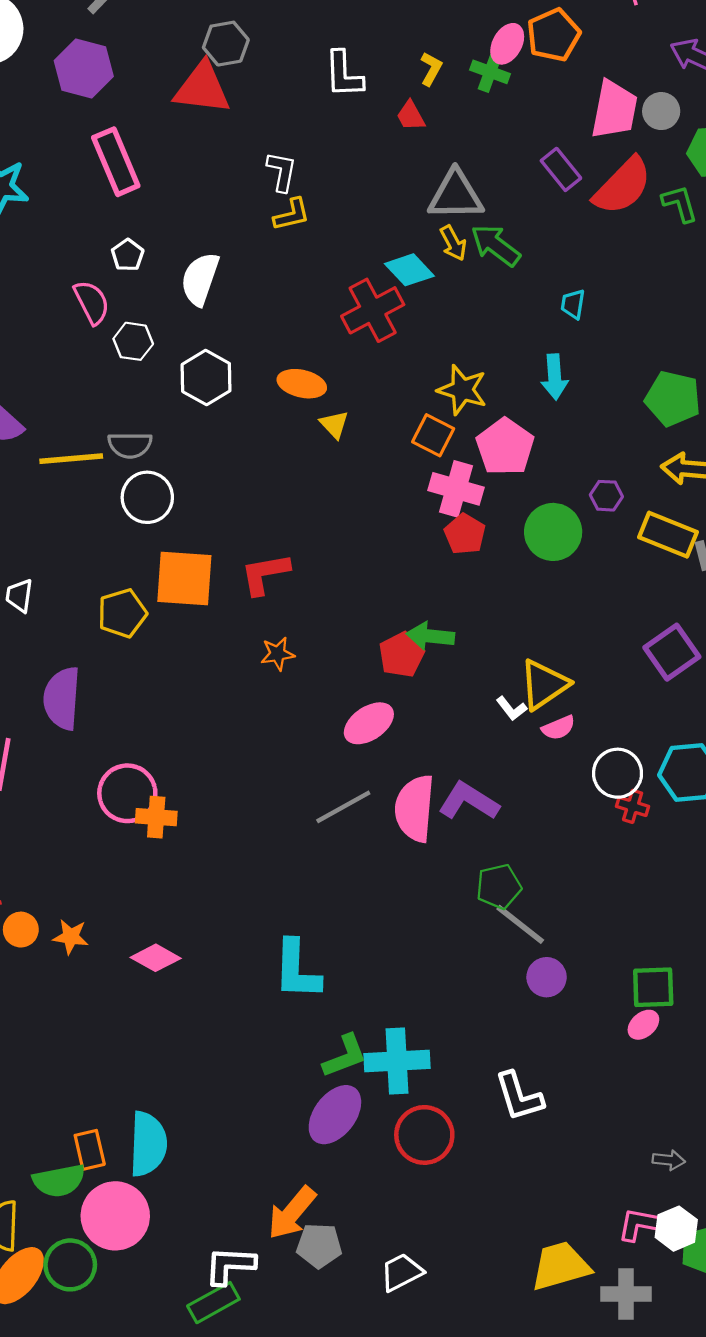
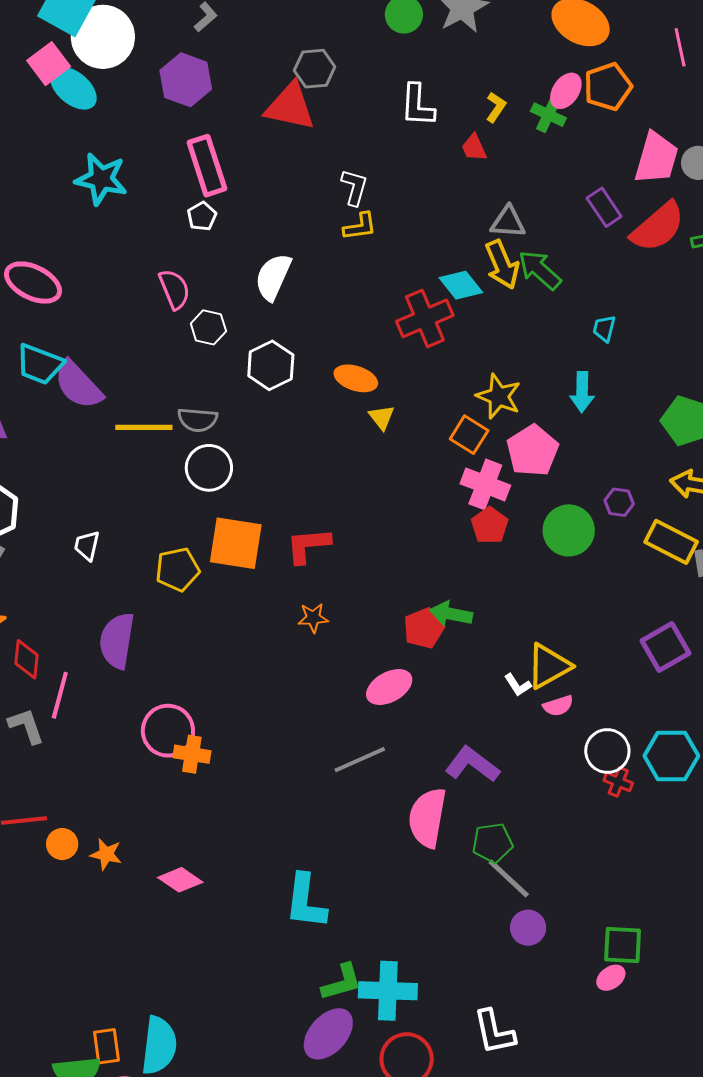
gray triangle: (456, 195) -> (508, 222), size x0.7
yellow arrow: (453, 243) -> (502, 265), size x1.5
white pentagon: (128, 255) -> (202, 216), moved
pink semicircle: (415, 808) -> (427, 818), moved

